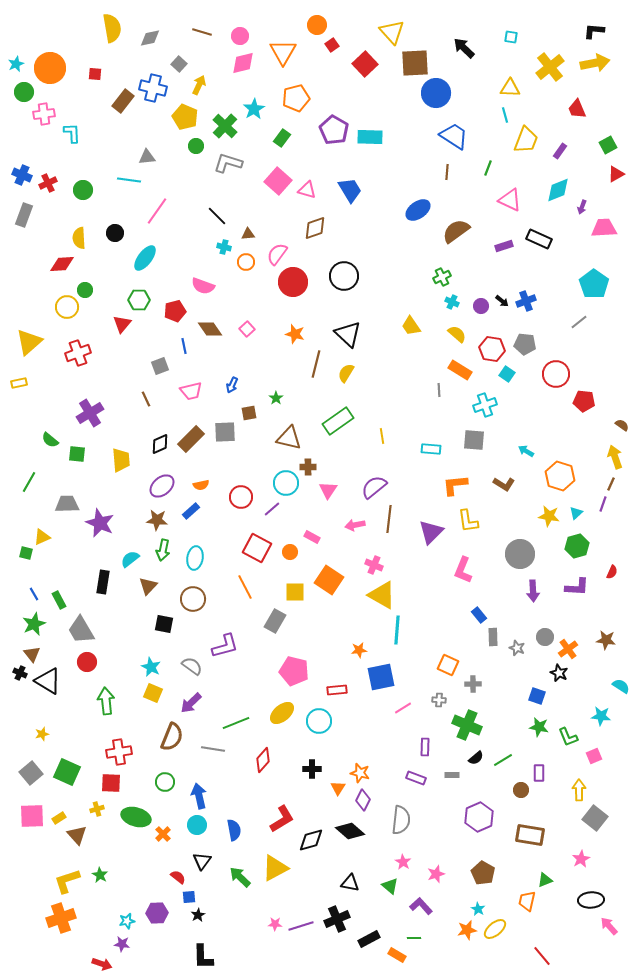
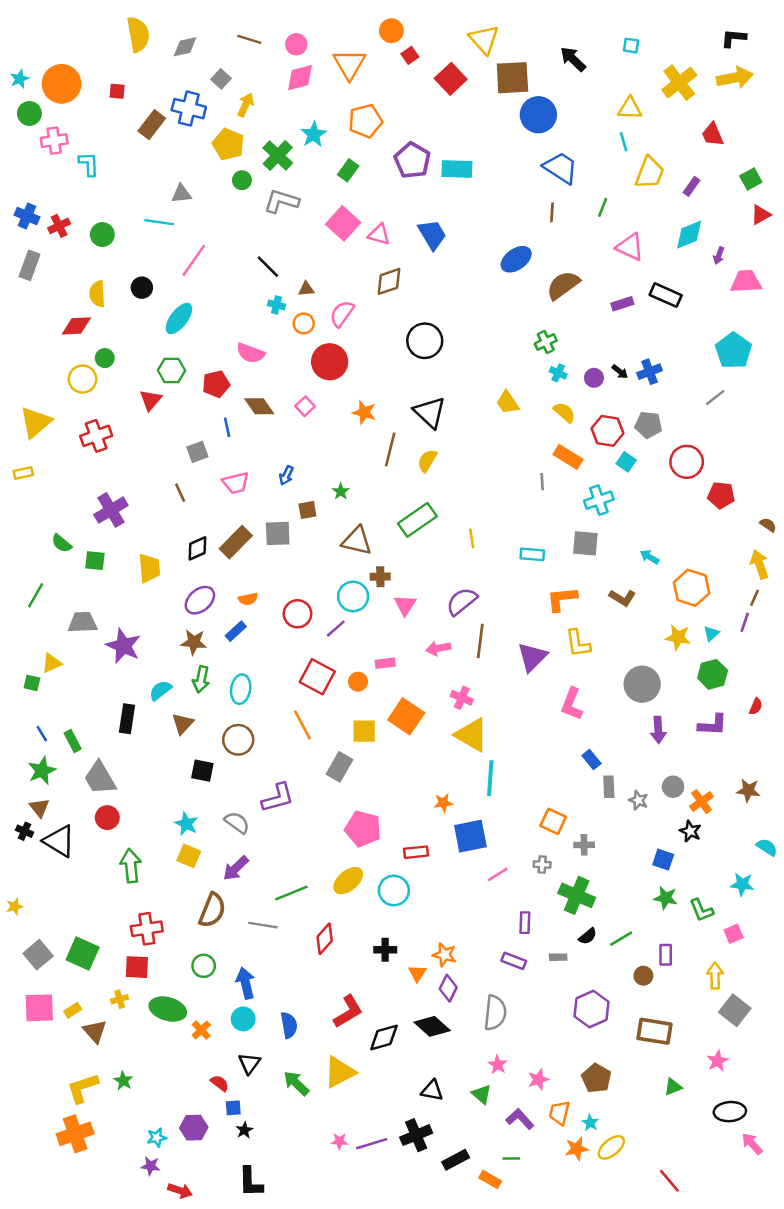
red circle: (293, 282) -> (330, 362), moved
pink rectangle: (312, 537) -> (385, 663), turned -35
yellow star: (42, 734) -> (15, 907), moved
orange trapezoid: (527, 901) -> (559, 1113), moved
red arrow: (102, 964) -> (180, 1191), moved

